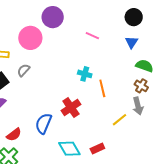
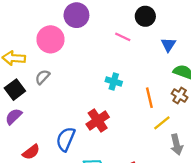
black circle: (134, 17) -> (145, 16), moved
orange line: (102, 88) -> (149, 98), moved
gray arrow: (138, 106) -> (177, 145), moved
yellow line: (119, 120) -> (162, 123), moved

